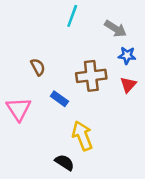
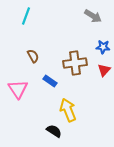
cyan line: (72, 16) -> (26, 16), moved
gray arrow: (115, 29) -> (93, 16), moved

